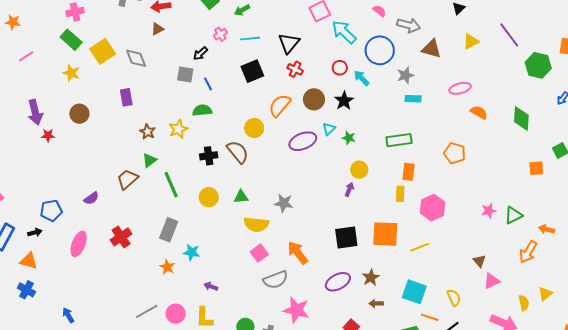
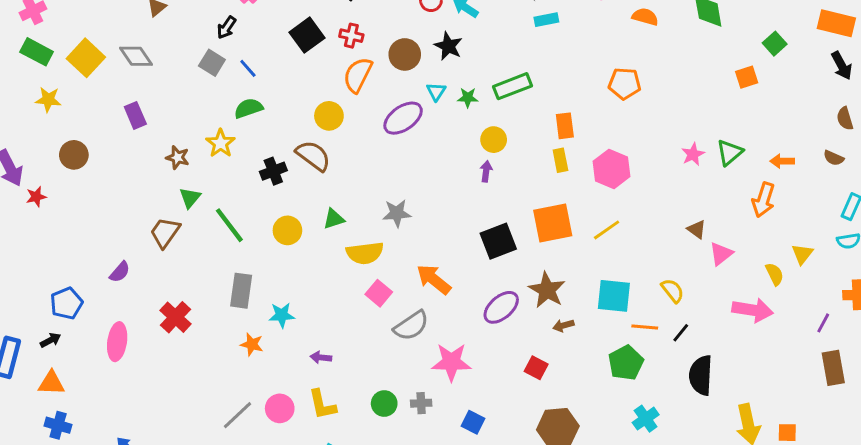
red cross: (295, 69) -> (351, 36), moved
gray square: (185, 75) -> (212, 63), turned 36
green rectangle: (399, 140) -> (512, 86), moved
brown star: (371, 277) -> (547, 290), size x1.4

